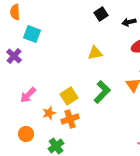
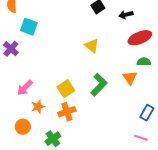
yellow triangle: (95, 53) -> (92, 46), turned 49
orange star: (49, 113) -> (38, 107), moved

